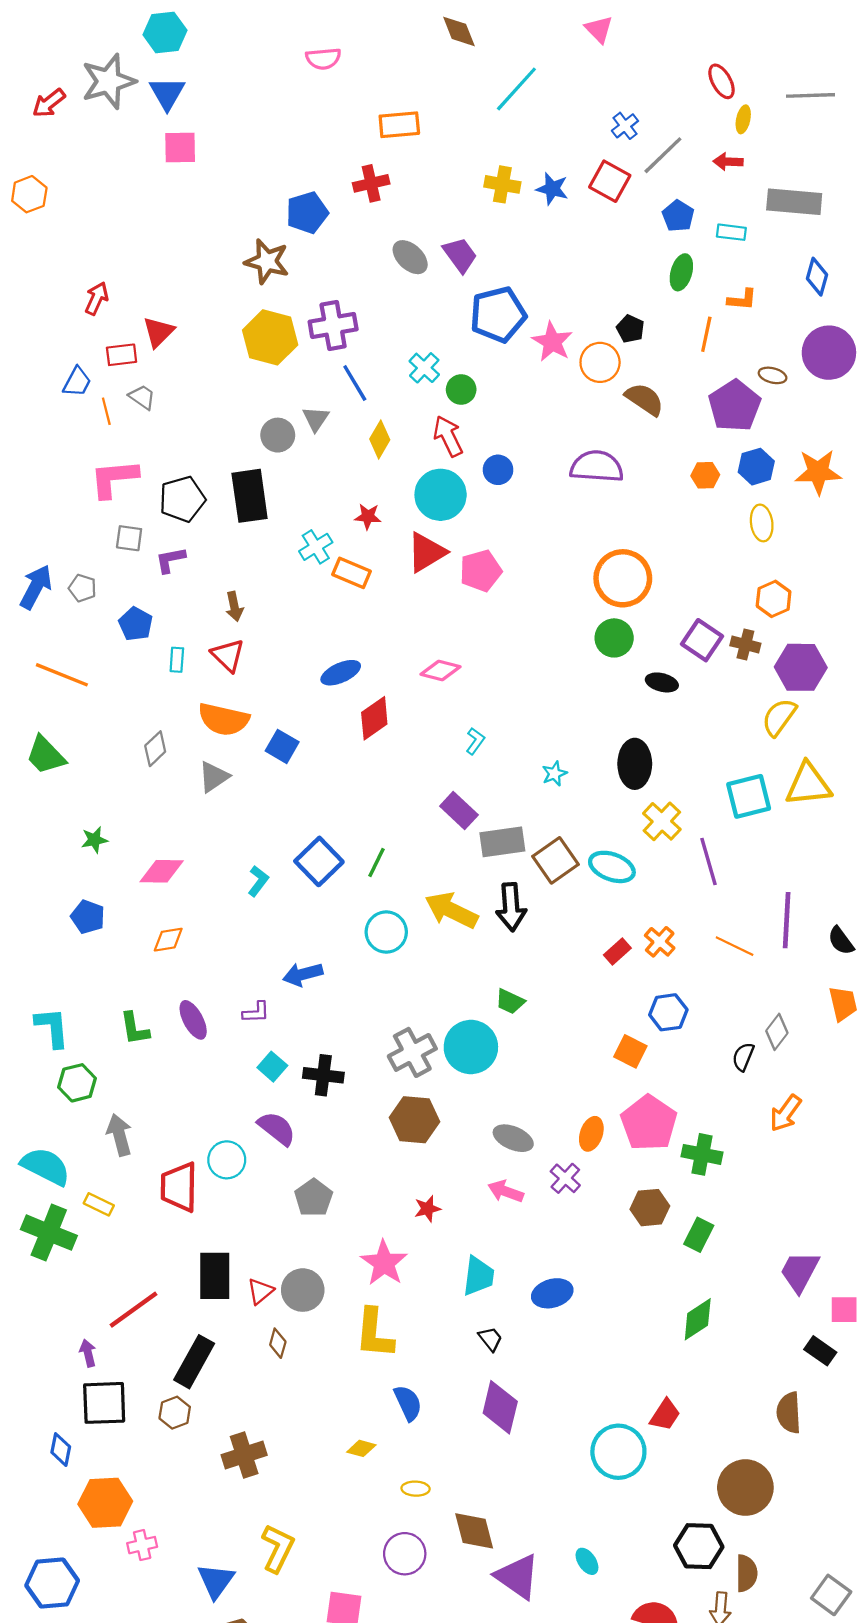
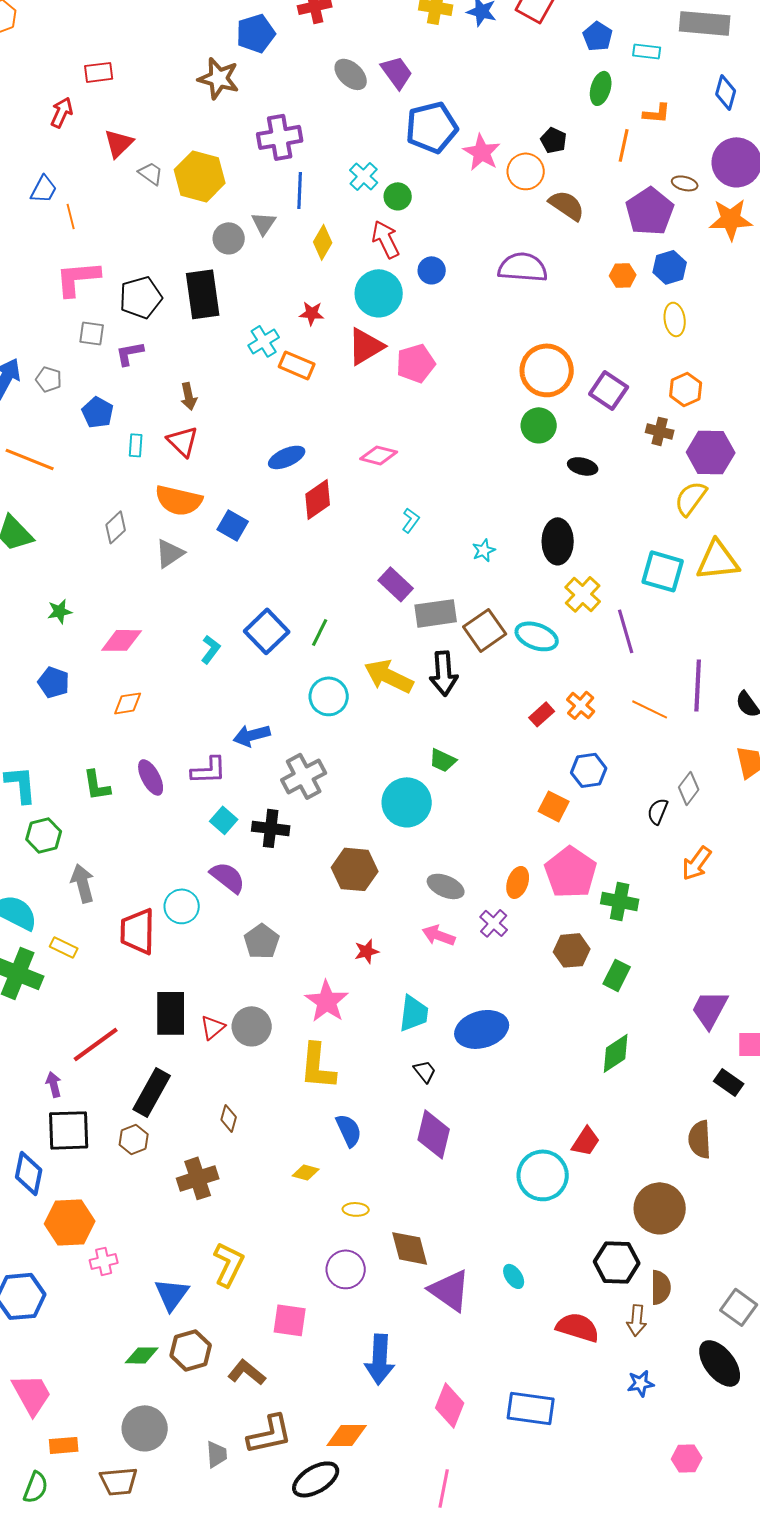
yellow hexagon: (270, 337) -> (200, 176), moved
red rectangle: (122, 355) -> (99, 72), moved
blue line: (355, 383) -> (300, 190), turned 33
gray trapezoid: (142, 397) -> (151, 173), moved
orange star: (818, 472) -> (731, 219), moved
purple square: (702, 640) -> (609, 390), moved
cyan square: (749, 796) -> (663, 571), turned 30
purple L-shape: (256, 1012) -> (209, 770), size x1.4
gray cross: (412, 1052) -> (304, 776), moved
blue ellipse: (552, 1293) -> (482, 1029), size x1.4
brown diamond: (278, 1343) -> (229, 1118), moved
blue diamond: (61, 1450) -> (29, 1173), size x1.4

